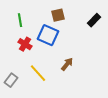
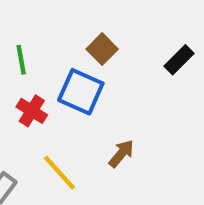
brown square: (58, 15) -> (102, 49), turned -32

